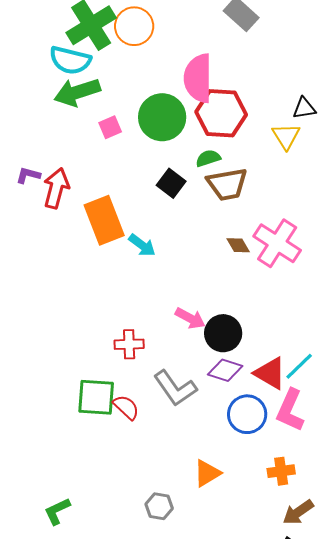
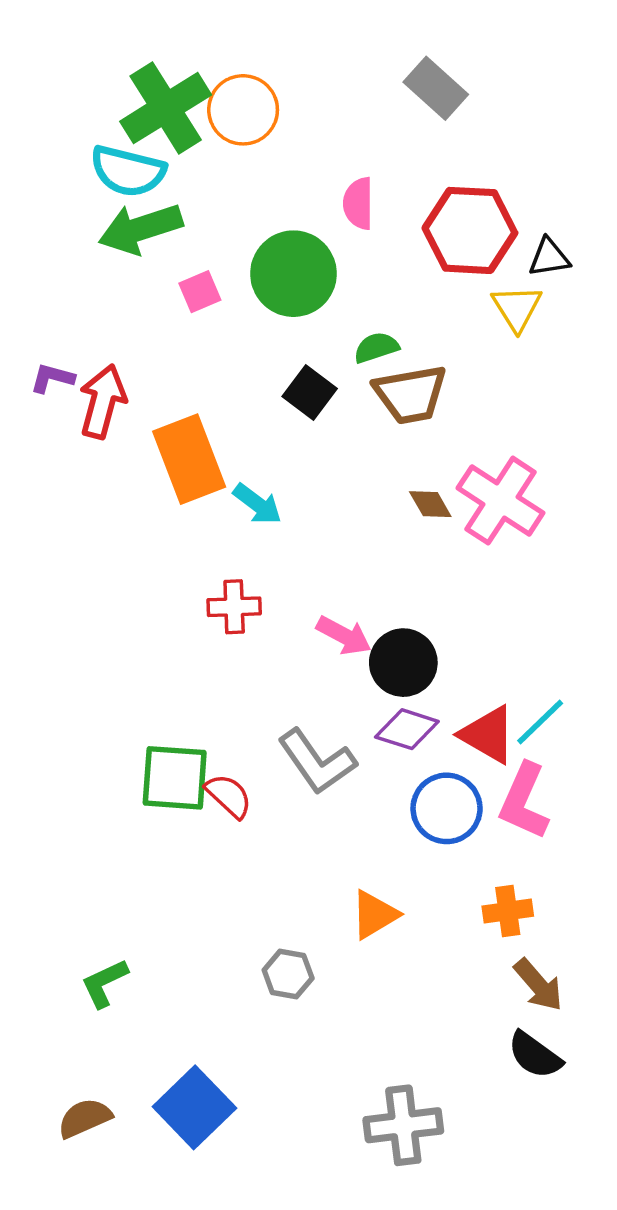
pink semicircle: (198, 78) -> (358, 203), size x0.6
red hexagon: (221, 113) -> (470, 230), moved
red cross: (129, 344) -> (234, 607), moved
brown arrow: (298, 512) -> (538, 985), turned -96

